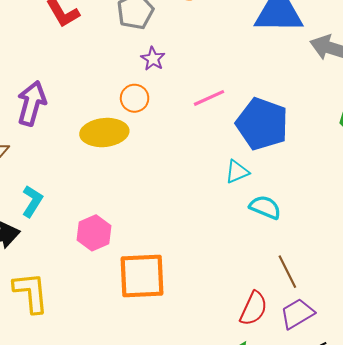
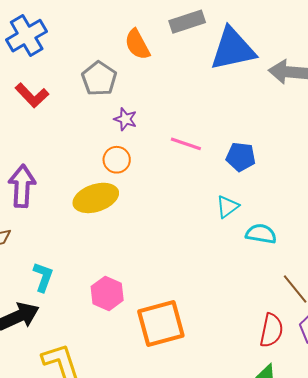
pink line: (209, 98) -> (186, 144), turned 56
blue pentagon: (262, 124) -> (241, 157), size x0.6

